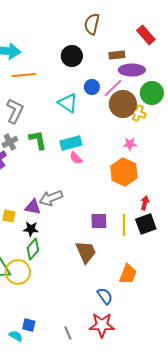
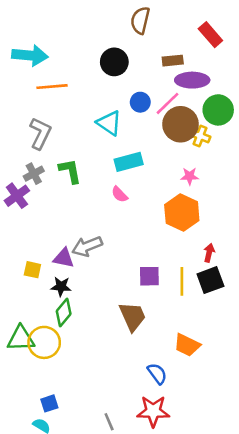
cyan rectangle: (71, 143) -> (129, 162), moved
orange trapezoid: (128, 274) -> (187, 345), turned 95
blue square: (29, 325) -> (49, 403), moved, turned -32

